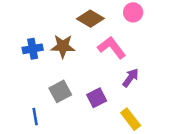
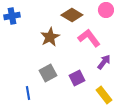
brown star: (63, 46) -> (50, 37), turned -30
blue cross: (33, 49) -> (12, 16), moved

